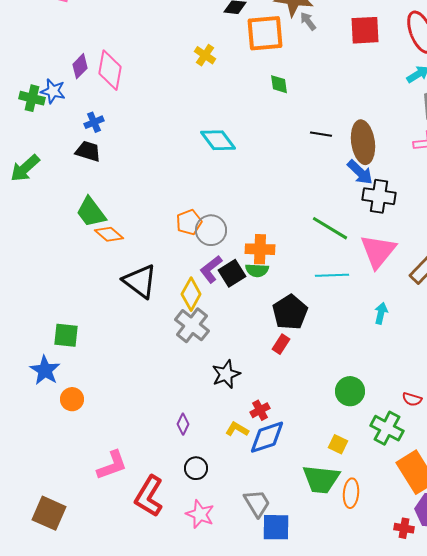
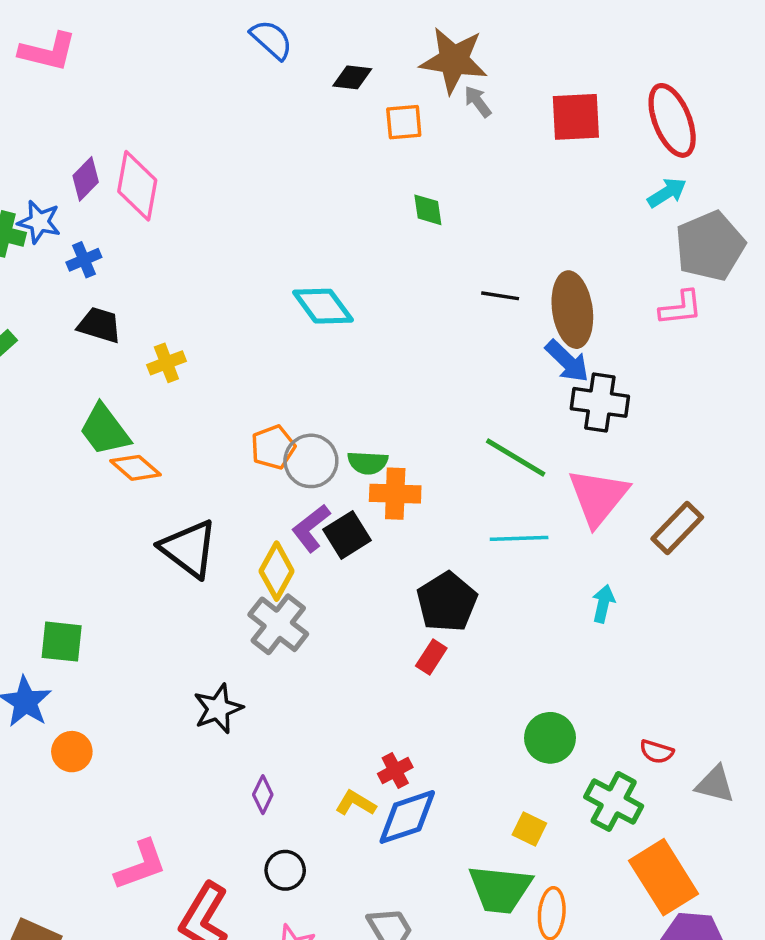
orange square: (265, 33) -> (404, 122), size x0.6
yellow cross: (205, 55) -> (166, 363), moved, turned 35
blue cross: (94, 122) -> (84, 260), moved
green semicircle: (257, 270) -> (368, 463), moved
black star: (226, 374) -> (218, 709), moved

